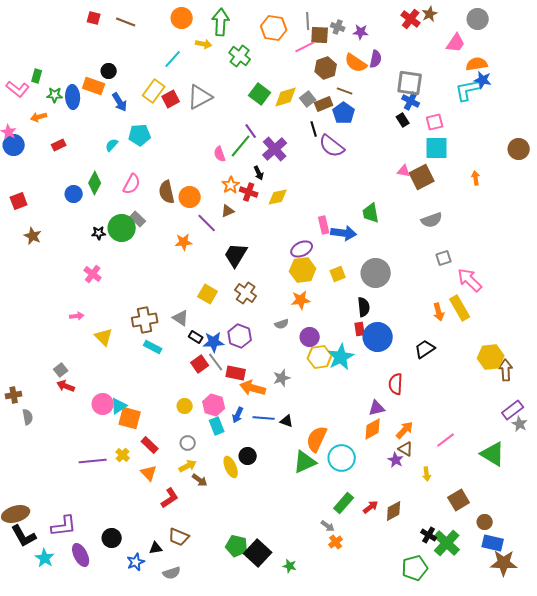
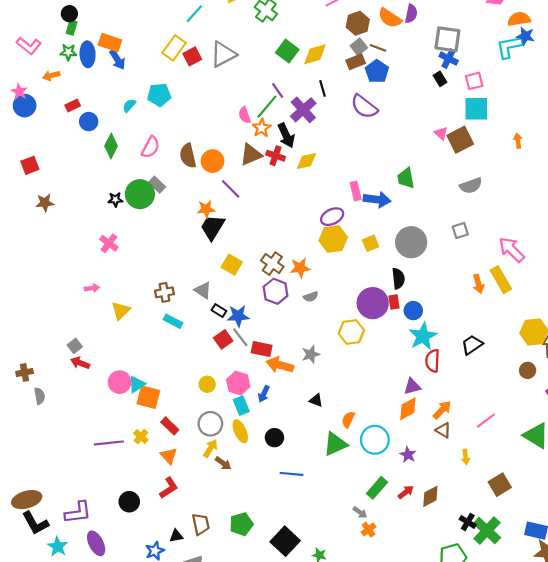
black circle: (109, 71) -> (69, 14), moved
green rectangle: (37, 76) -> (72, 28), moved
gray square: (308, 99) -> (359, 47), moved
blue arrow: (120, 102) -> (117, 60), moved
black line: (314, 129) -> (323, 88), moved
pink triangle: (404, 171) -> (441, 133), turned 32
black arrow: (259, 173) -> (286, 135), size x1.6
orange star: (231, 185) -> (262, 128), moved
blue circle: (74, 194) -> (89, 122), moved
brown triangle: (228, 211) -> (251, 155), moved, size x1.6
brown star: (33, 236) -> (45, 203), turned -30
black trapezoid: (236, 255) -> (213, 227), moved
gray square: (444, 258) -> (460, 230), moved
orange star: (301, 300) -> (300, 268), moved
brown cross: (145, 320) -> (164, 292), size x0.7
purple hexagon: (240, 336) -> (276, 291), moved
yellow triangle: (104, 337) -> (121, 311), turned 30
purple circle: (310, 337) -> (373, 303), moved, size x1.5
blue circle: (378, 337) -> (413, 311), size x0.6
black trapezoid: (425, 349) -> (472, 345), moved
cyan star: (341, 357) -> (423, 336), moved
blue line: (264, 418) -> (292, 474), moved
orange semicircle: (317, 439) -> (348, 419), size x0.6
gray circle: (188, 443) -> (210, 424), size x1.5
purple star: (396, 460) -> (408, 455), moved
yellow arrow: (188, 466) -> (210, 448), turned -30
yellow ellipse: (231, 467) -> (240, 431), moved
red L-shape: (170, 498) -> (169, 488), moved
brown circle: (485, 522) -> (528, 370), moved
brown trapezoid: (179, 537) -> (201, 524), turned -125
black circle: (112, 538) -> (129, 502), moved
green pentagon: (237, 546) -> (241, 524), moved, turned -30

